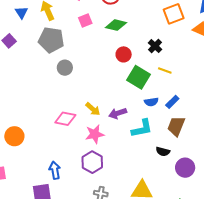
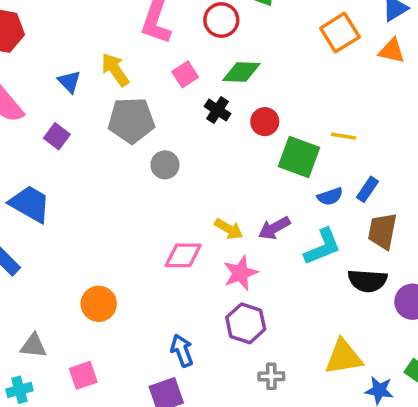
black cross: (155, 46) -> (218, 110), moved
black semicircle: (163, 152) -> (367, 281), size x1.5

